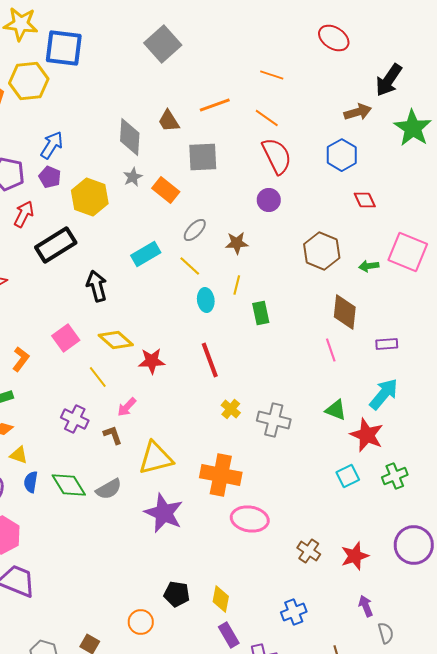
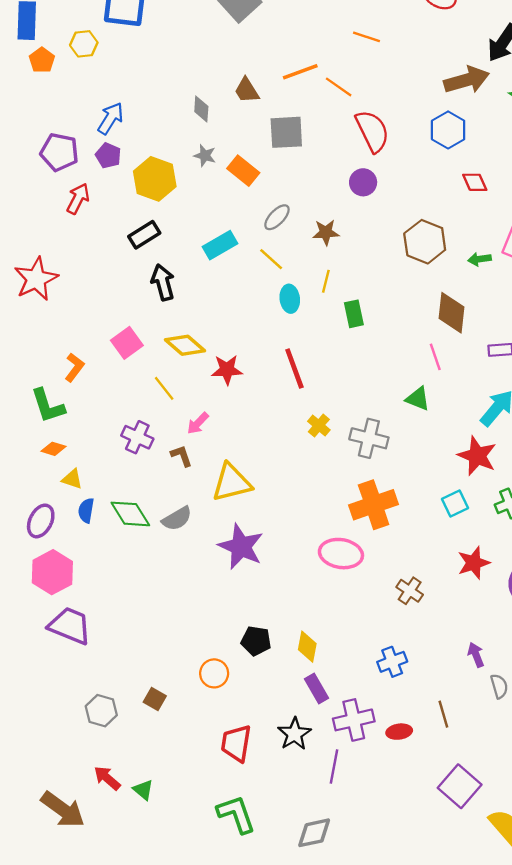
yellow hexagon: (29, 81) -> (84, 44), size x0.6
brown arrow: (358, 112) -> (467, 80), size x1.4
orange line: (267, 118) -> (339, 87), moved
gray diamond: (130, 137) -> (201, 109), size x0.6
gray star: (133, 177) -> (205, 156), turned -30
black rectangle: (56, 245) -> (144, 235), moved, size x0.7
green triangle: (336, 410) -> (418, 399), moved
orange cross: (221, 475) -> (374, 505), moved, turned -30
red star: (355, 556) -> (474, 563), moved

